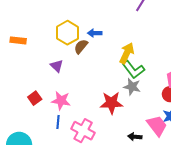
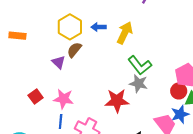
brown semicircle: (81, 46) -> (74, 50), moved
yellow arrow: (127, 53) -> (125, 33), moved

